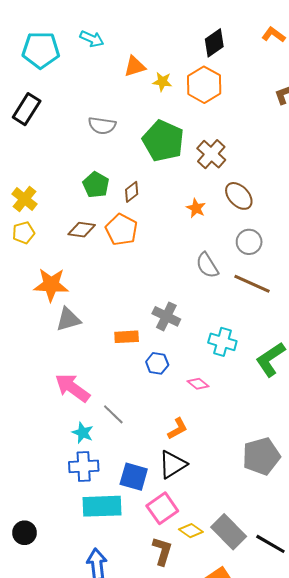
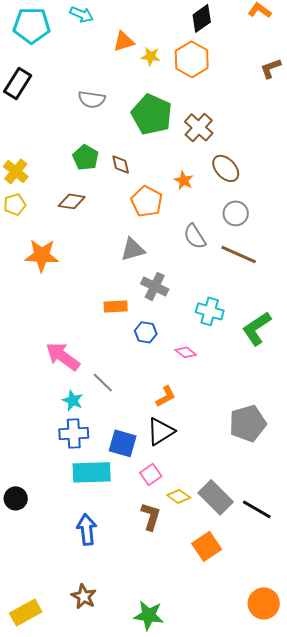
brown diamond: (132, 192) -> (121, 164), turned -65
orange pentagon: (121, 230) -> (147, 201), moved
gray triangle: (68, 319) -> (133, 249), moved
pink square: (162, 508) -> (151, 474), size x0.7

